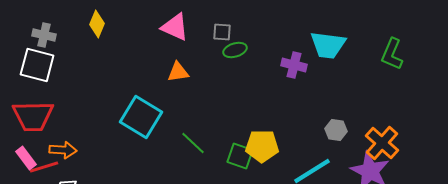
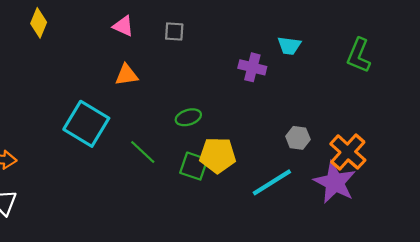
pink triangle: (175, 27) -> (123, 26), size x0.7
cyan trapezoid: (328, 45) -> (289, 46), size x0.6
green ellipse: (235, 50) -> (188, 117), moved

